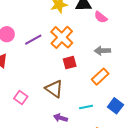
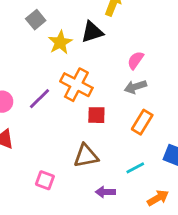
pink semicircle: (101, 17) -> (136, 60), moved, turned 104
red square: (70, 63) -> (96, 115), turned 32
brown triangle: (54, 89) -> (86, 156), turned -30

